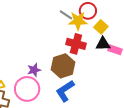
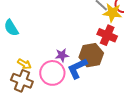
blue L-shape: (65, 91) -> (77, 68), moved

